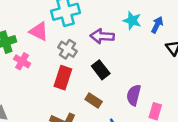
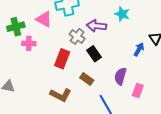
blue arrow: (157, 25) -> (139, 49), moved
gray cross: (67, 49) -> (77, 36), moved
pink cross: (22, 61) -> (29, 43), turned -32

